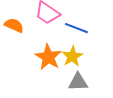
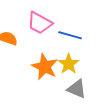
gray triangle: (78, 82) -> (77, 89), turned 30

